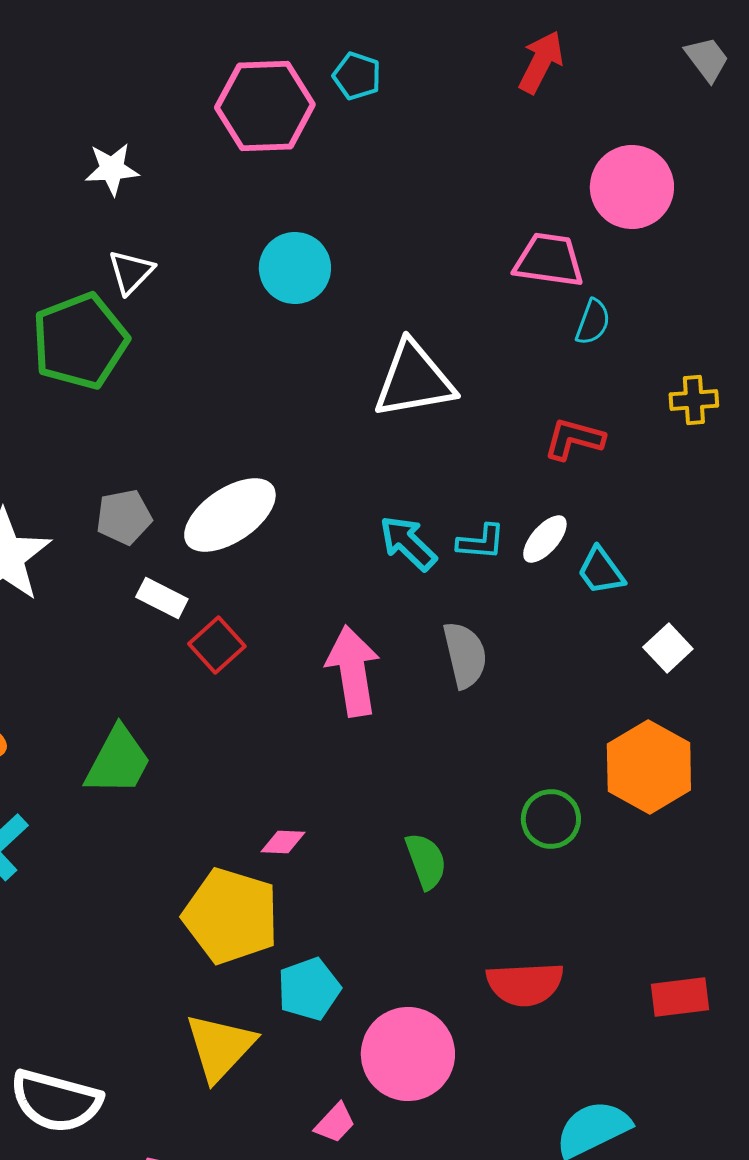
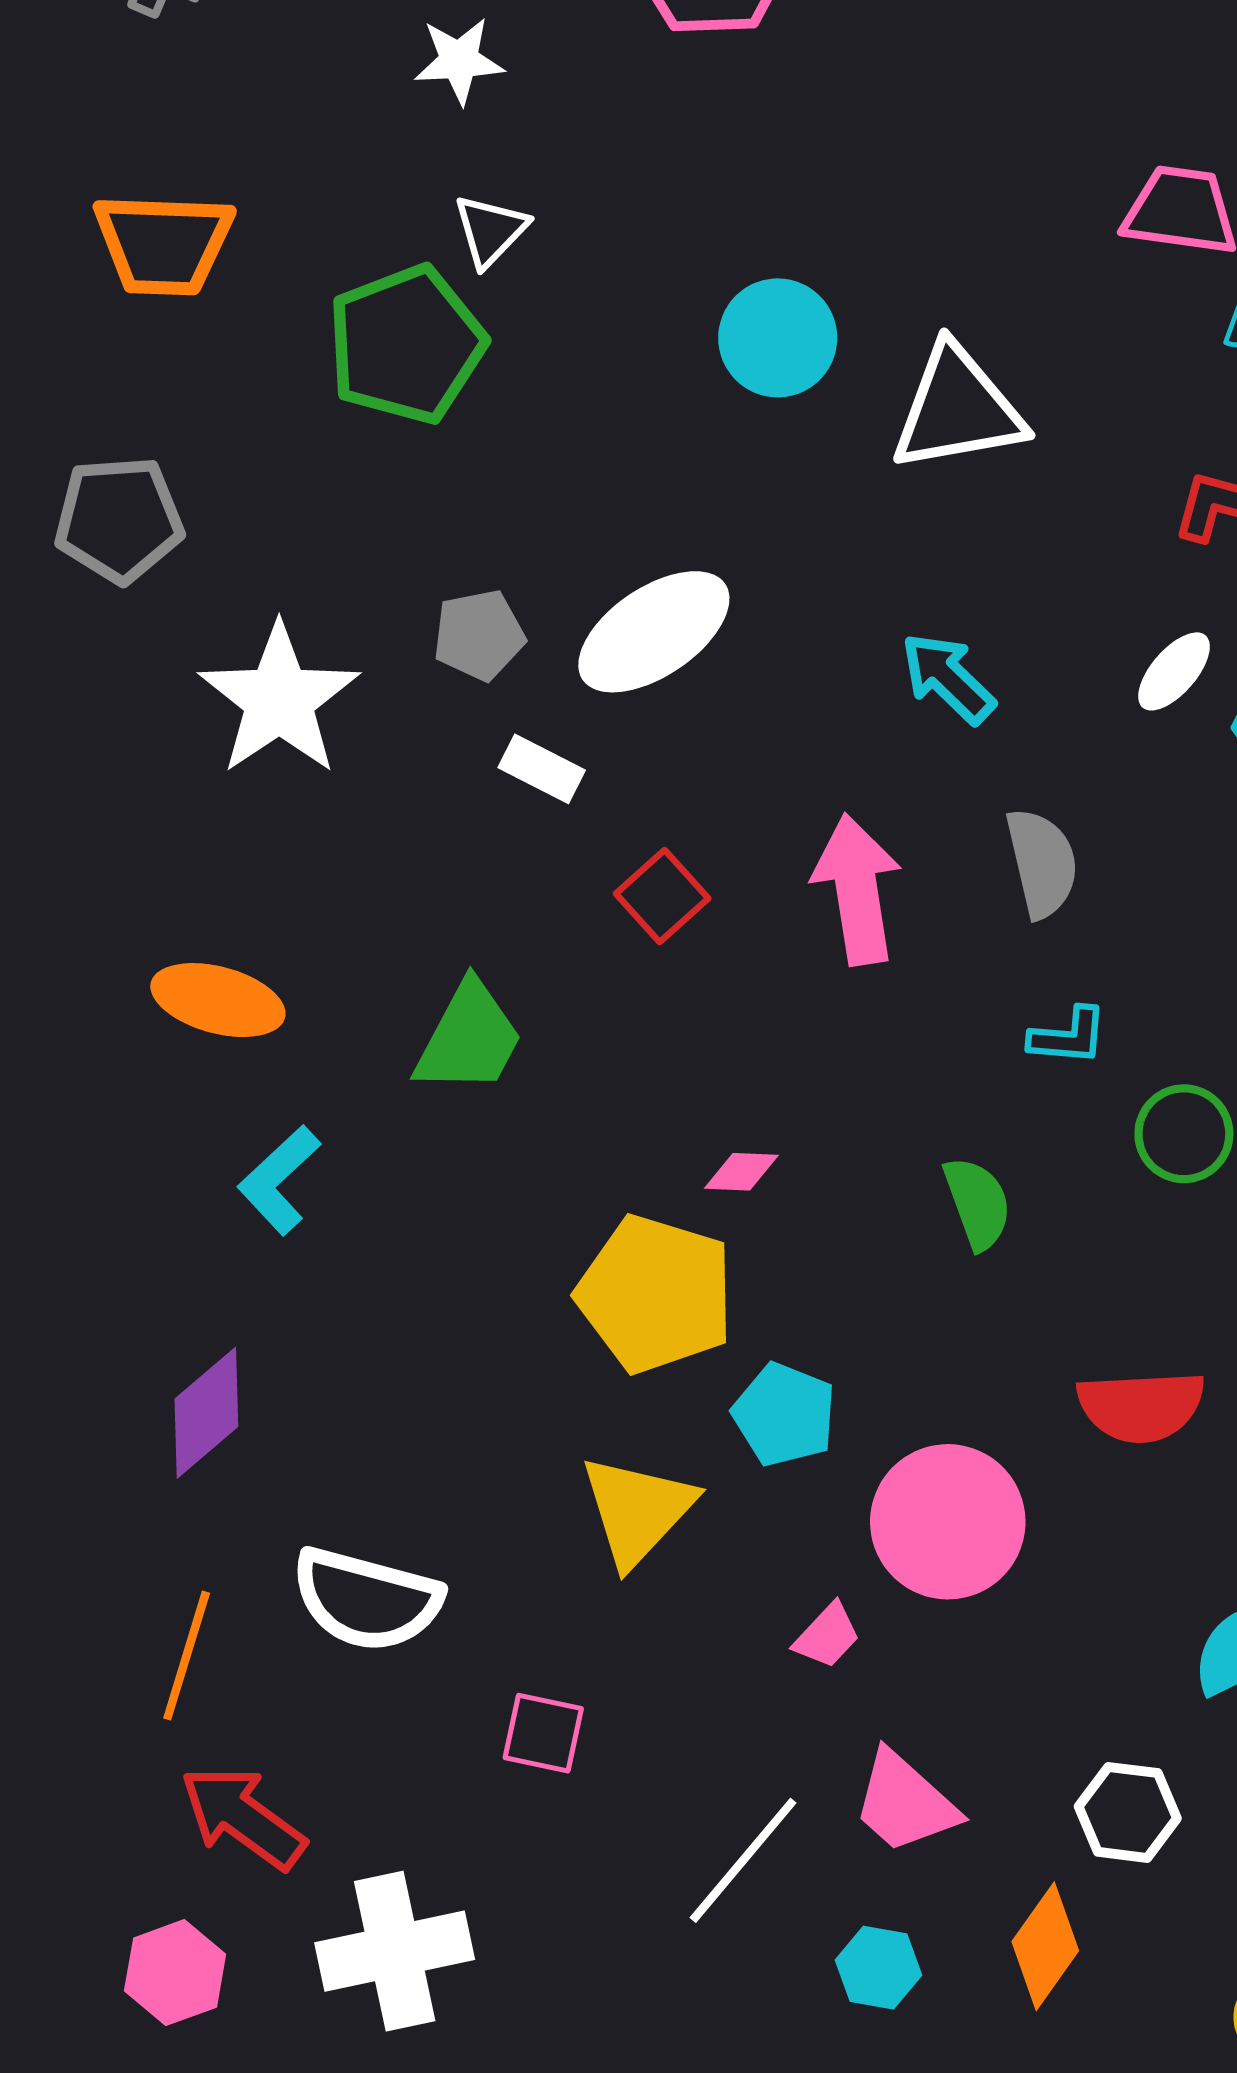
cyan circle: (295, 268) -> (778, 338), moved
cyan L-shape: (481, 542) -> (1068, 1036), moved
red square: (217, 645) -> (662, 896), moved
cyan pentagon: (309, 989) -> (784, 1414), turned -30

